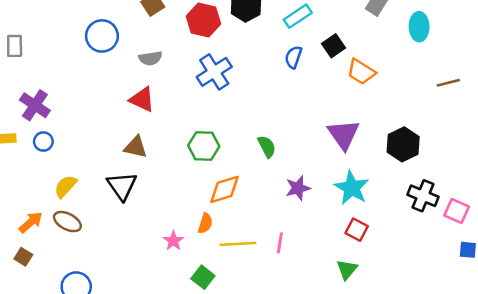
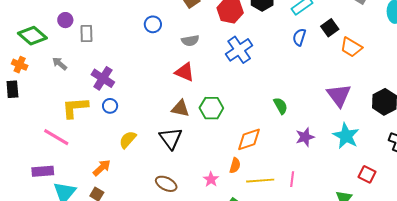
blue circle: (102, 36) -> (153, 24), size x0.7
green hexagon: (204, 146) -> (211, 108), moved
brown ellipse: (67, 222) -> (166, 184), moved
red square: (357, 230) -> (367, 174), moved

